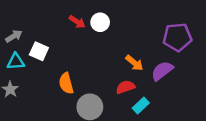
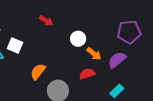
white circle: (100, 22) -> (78, 39), moved
orange semicircle: (66, 83) -> (38, 72), turned 54
cyan rectangle: (141, 105) -> (117, 91), moved

